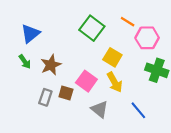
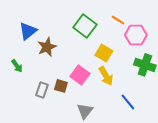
green arrow: (25, 62) -> (17, 66), moved
brown star: (51, 65) -> (47, 47), moved
gray triangle: (99, 109) -> (85, 111), moved, turned 30

